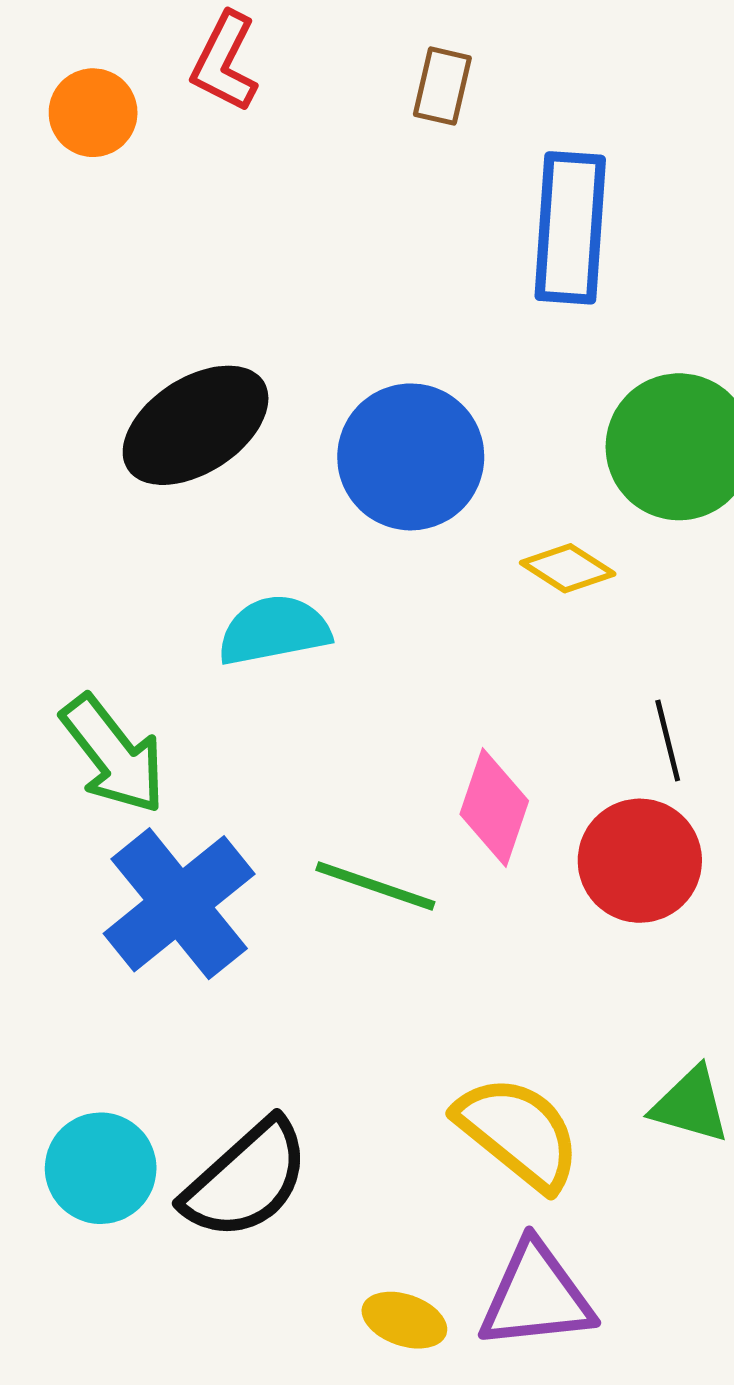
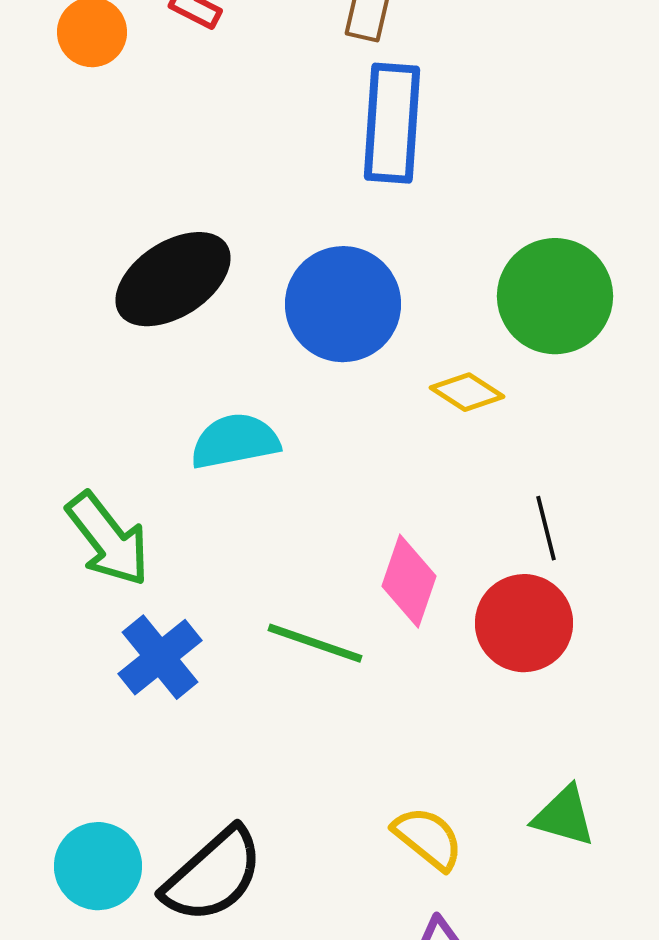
blue rectangle: (570, 228) -> (392, 123), moved
blue cross: (179, 904) -> (160, 657), size x0.7
yellow semicircle: (518, 1133) -> (428, 838), size x0.7

